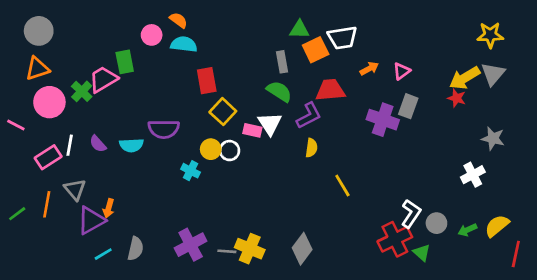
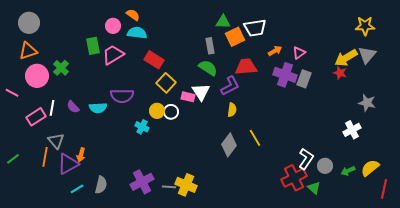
pink trapezoid: (103, 79) -> (113, 55), moved
red rectangle: (207, 81) -> (154, 60), turned -48
purple cross: (383, 120) -> (285, 75), moved
orange line: (47, 204) -> (45, 157), moved
gray diamond: (302, 249) -> (229, 145), moved

